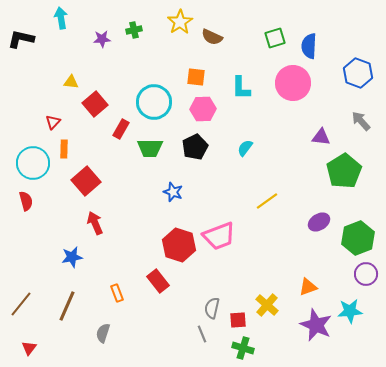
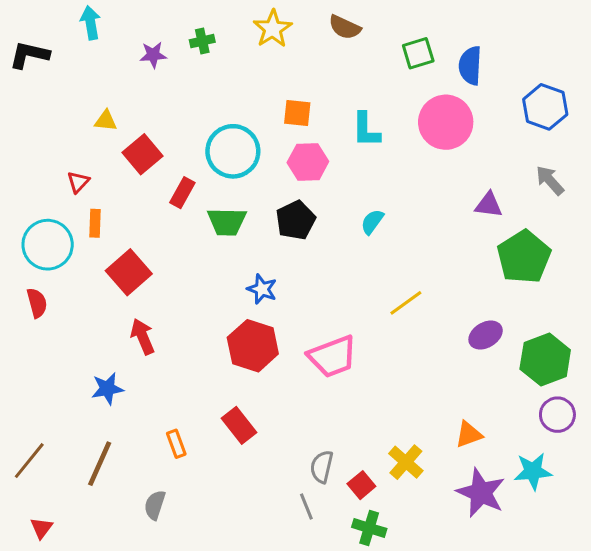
brown semicircle: (212, 37) -> (345, 27), moved
red hexagon: (179, 245) -> (253, 346), moved
red square: (238, 320) -> (361, 485), turned -36

